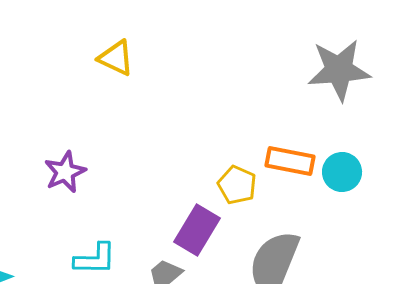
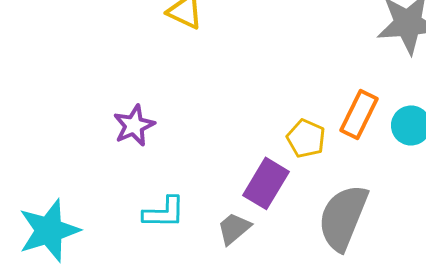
orange rectangle: (290, 161) -> (359, 114), turned -75

